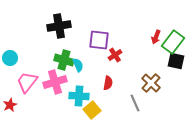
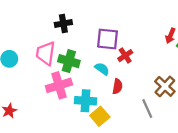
black cross: (59, 26) -> (63, 24), size x0.7
cyan semicircle: (78, 65) -> (102, 69), moved, turned -32
pink trapezoid: (27, 82) -> (46, 53), moved, turned -30

